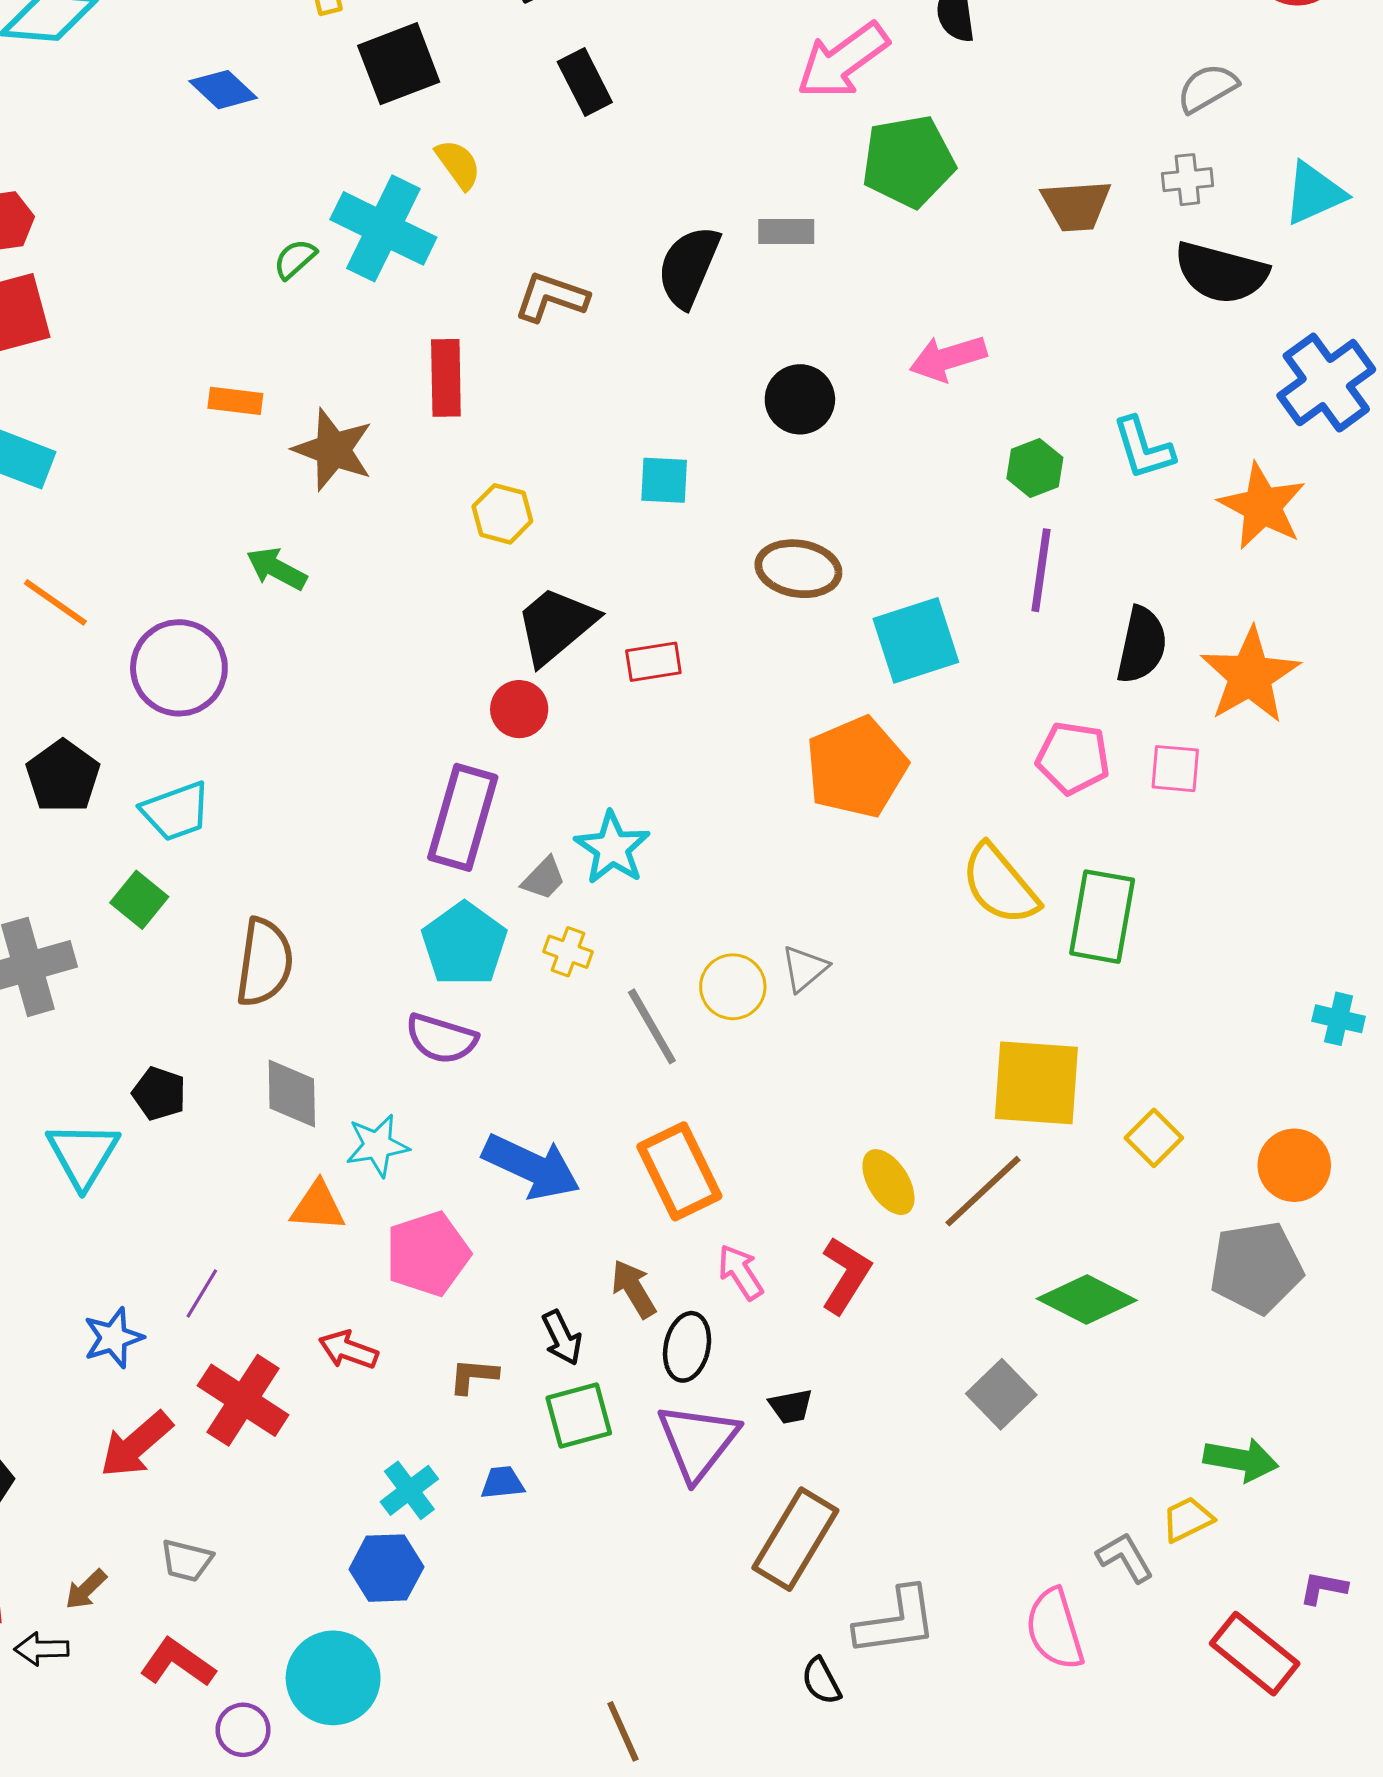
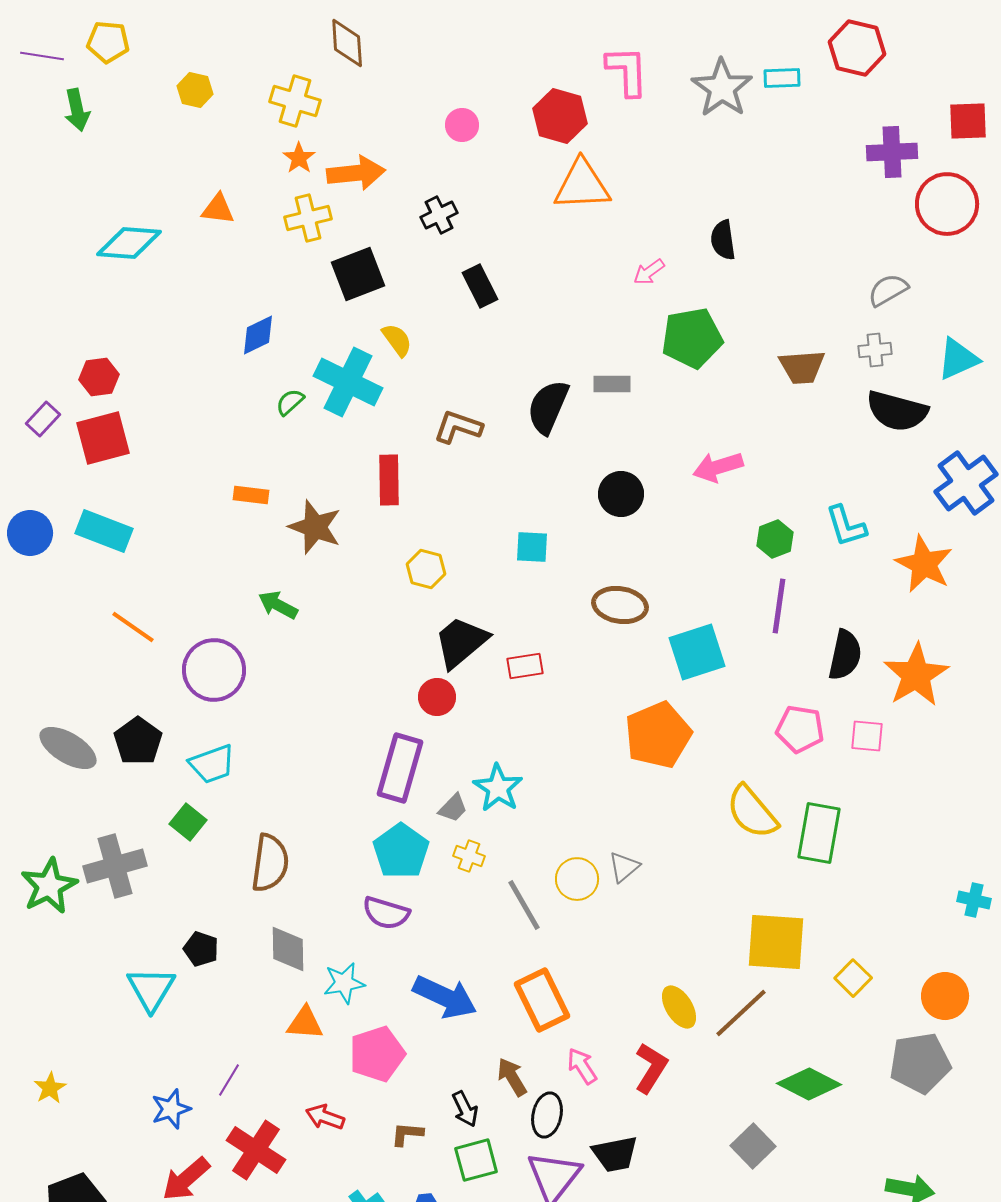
pink arrow: (843, 61) -> (649, 272), size x0.5
blue diamond: (223, 90) -> (258, 335), moved, turned -69
black trapezoid: (791, 1406) -> (615, 1154), size x1.6

